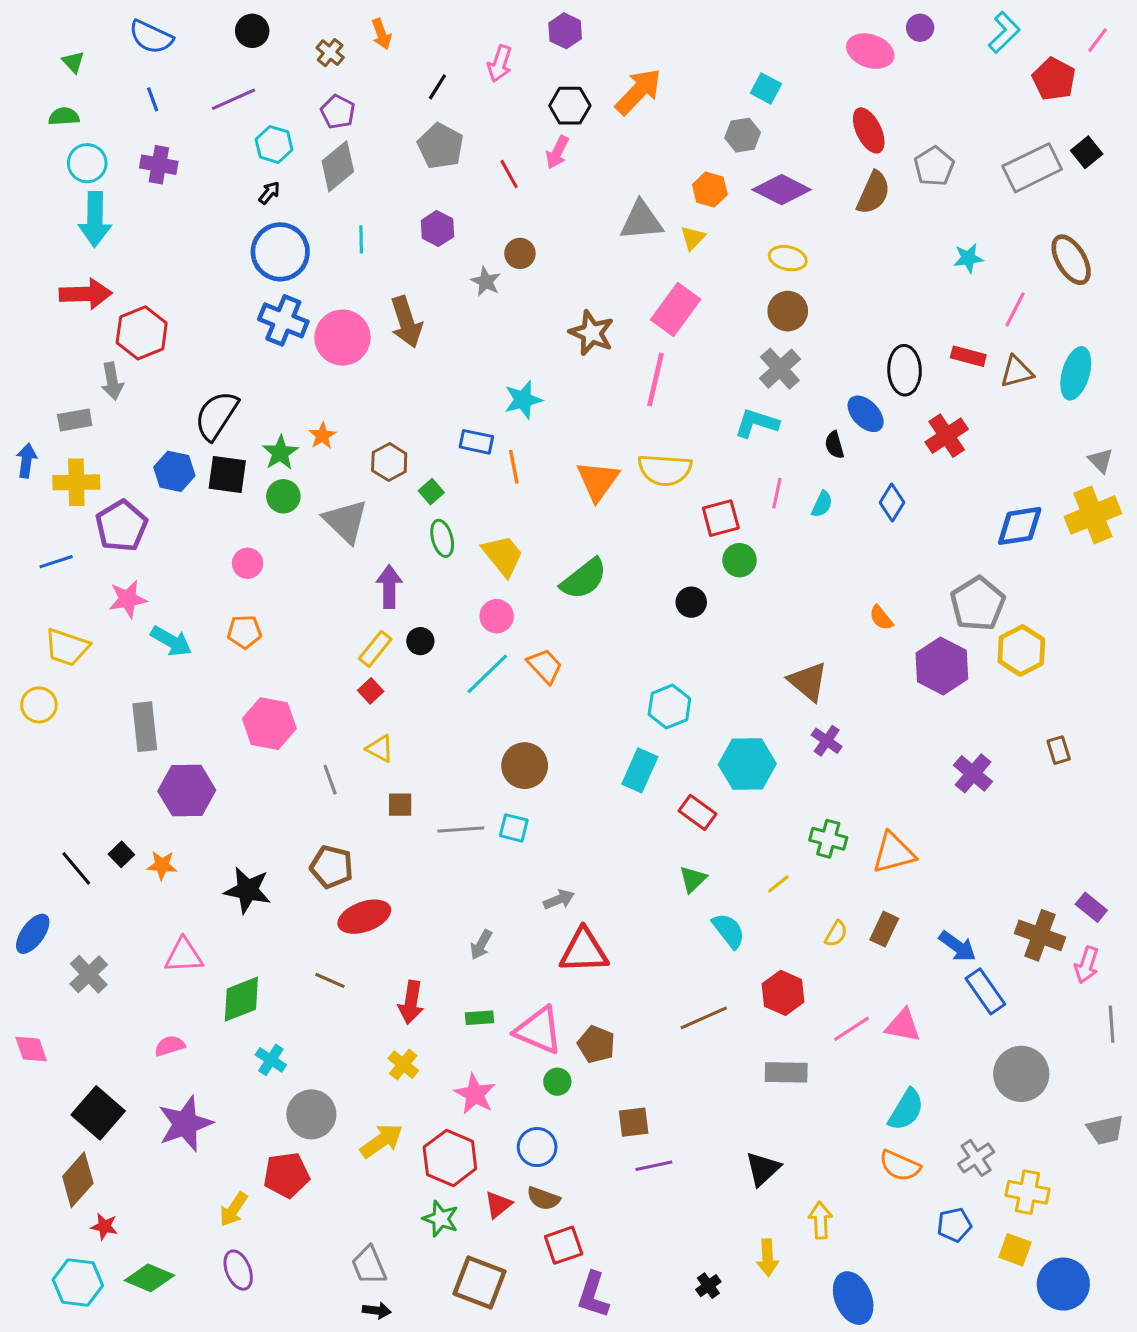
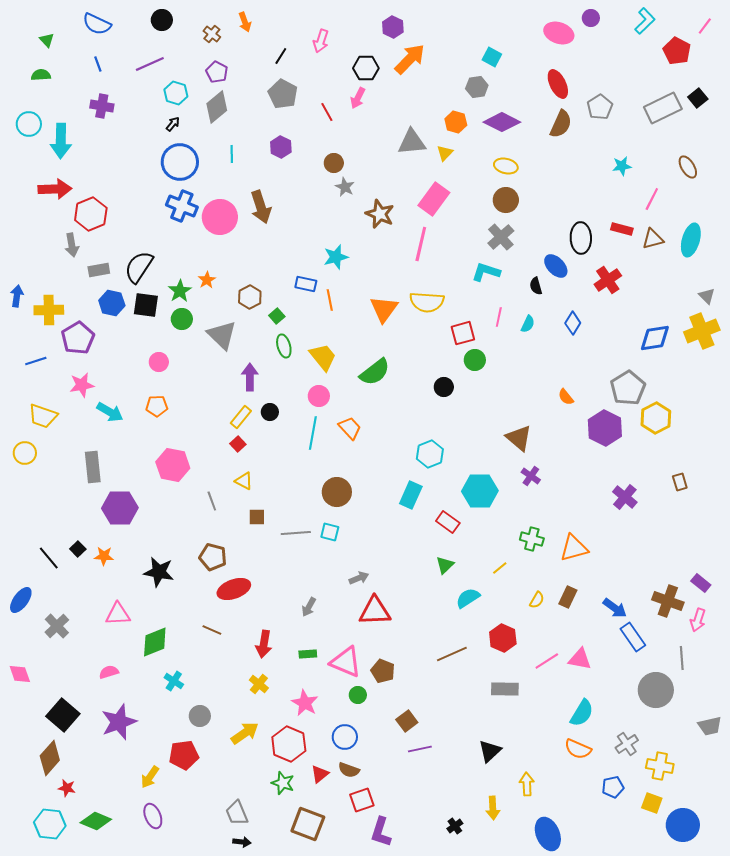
purple hexagon: (565, 31) -> (393, 27), moved
cyan circle: (87, 163) -> (29, 124), moved
brown ellipse: (1071, 260) -> (688, 167), size x0.7
gray star: (486, 281) -> (345, 187), moved
gray rectangle: (75, 420) -> (99, 270), moved
cyan line: (487, 674) -> (313, 433), turned -36
cyan semicircle: (729, 931) -> (468, 598), turned -85
gray line: (1112, 1024) -> (682, 658), moved
gray circle: (311, 1114) -> (200, 716), size x0.7
brown square: (634, 1122) -> (407, 721), turned -30

